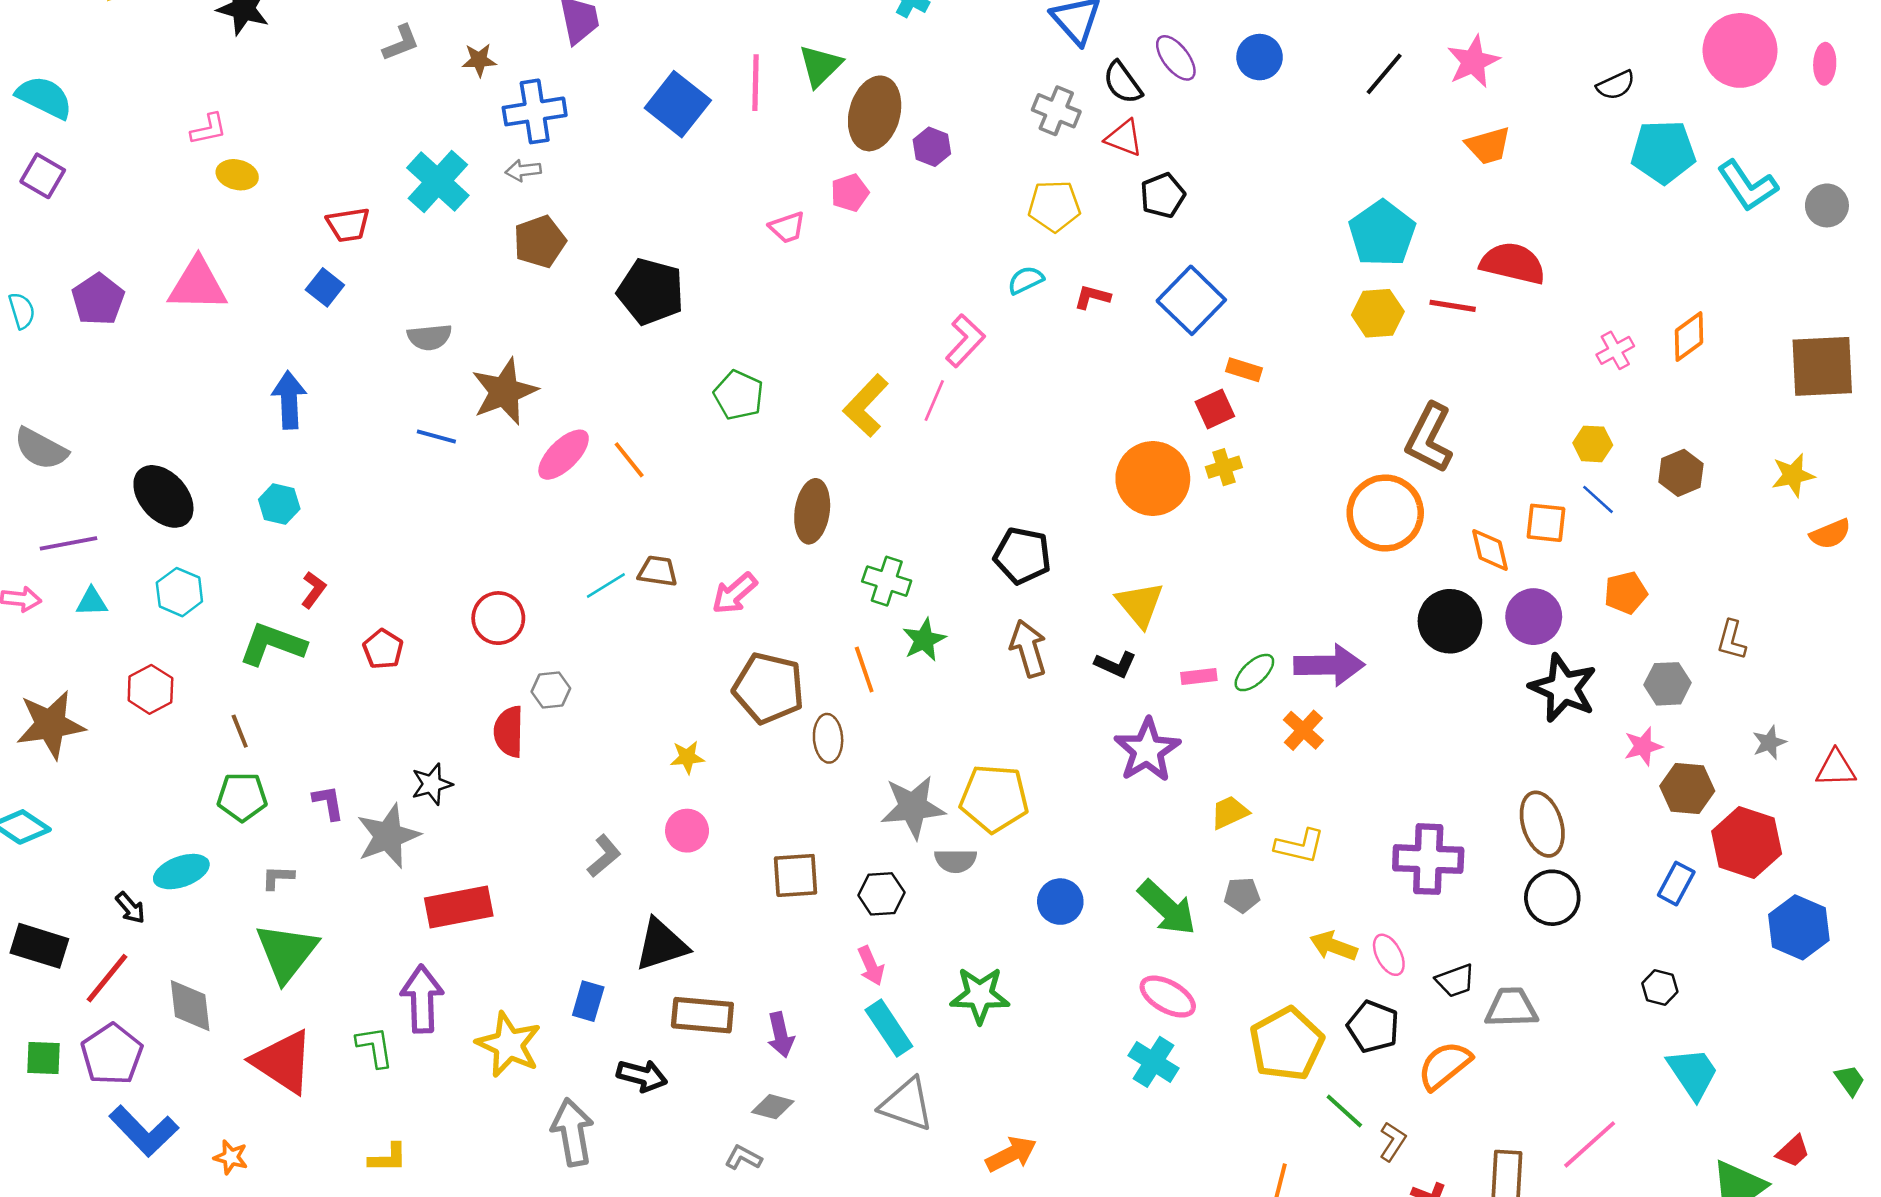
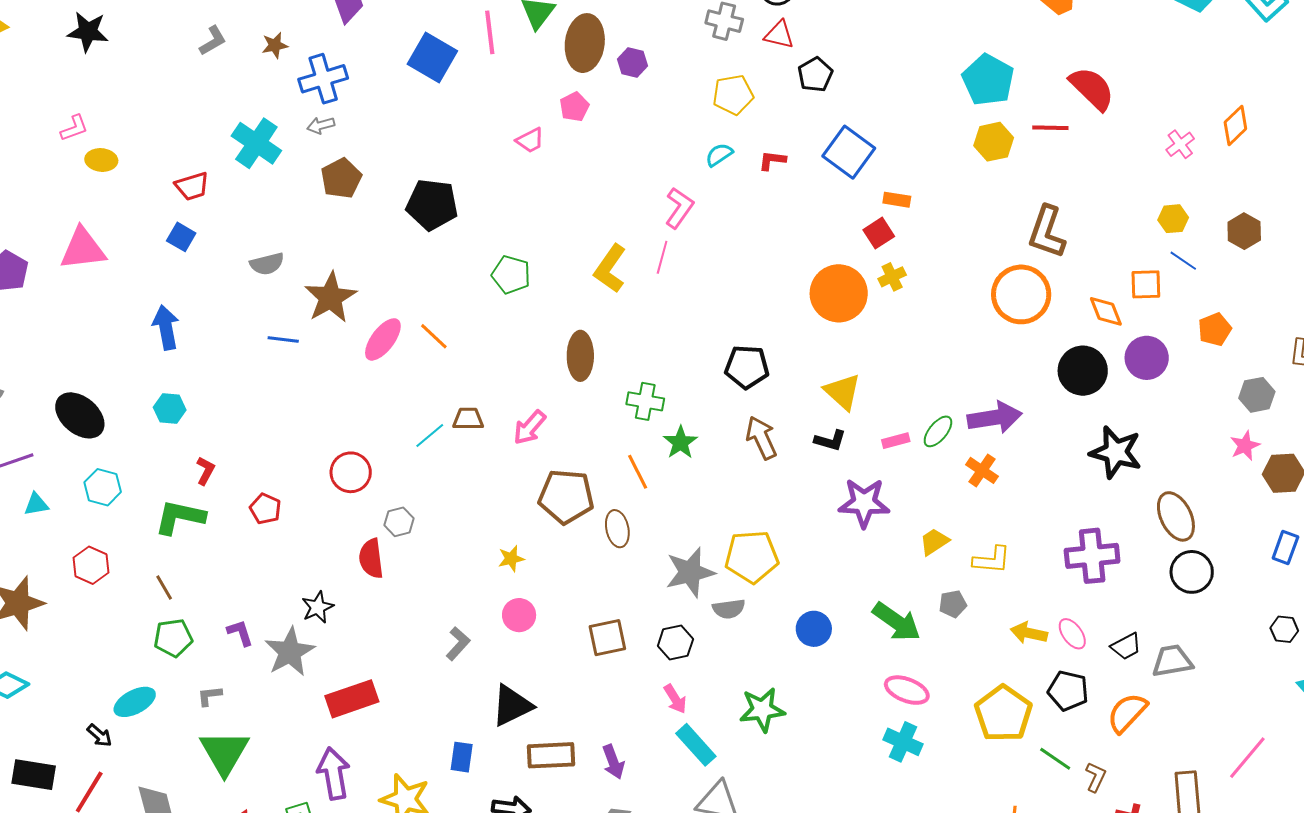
red semicircle: (1513, 263) -> (1092, 88), turned 39
black star: (1563, 688) -> (1116, 452), moved
purple star: (1147, 750) -> (864, 503), turned -30

